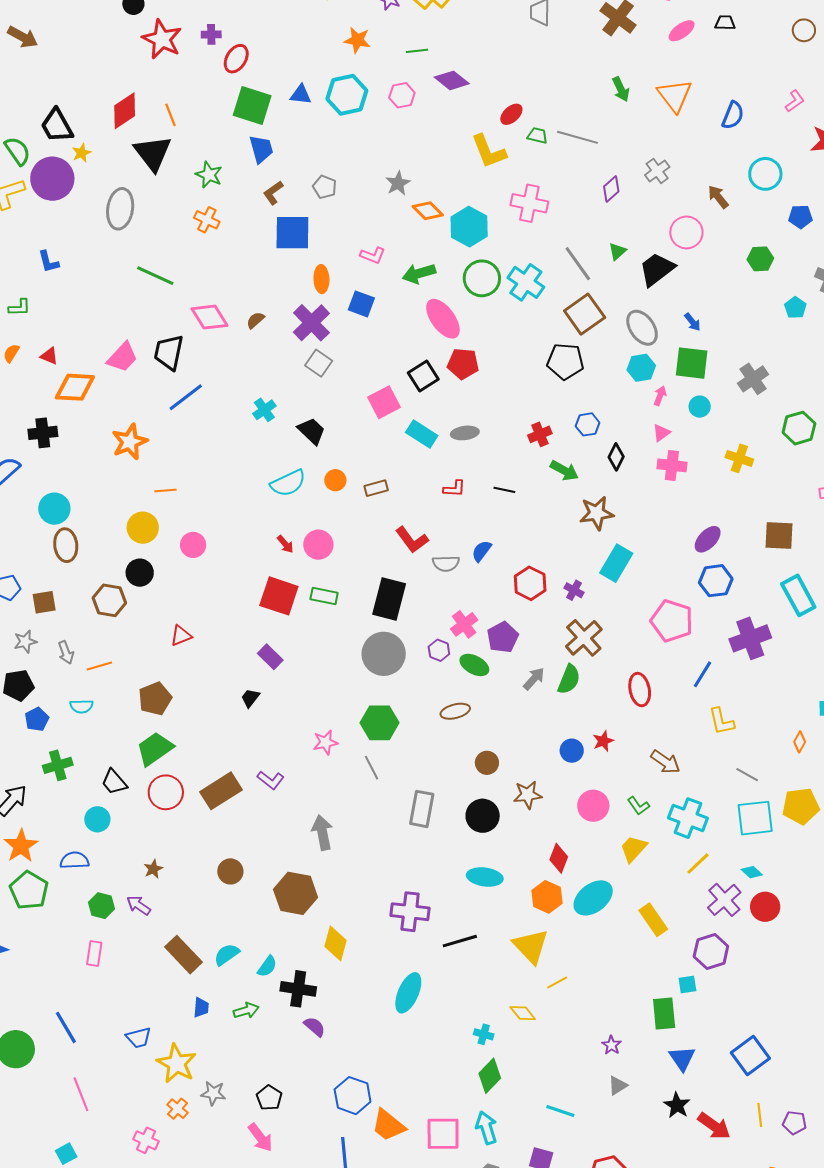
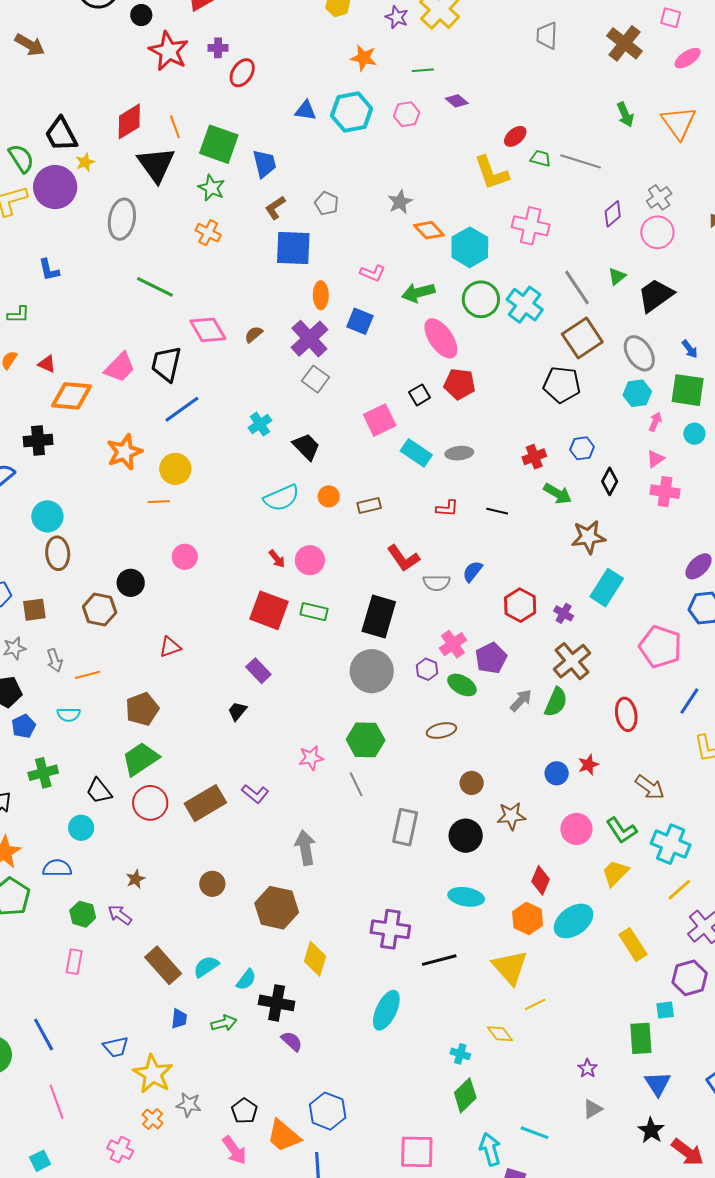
purple diamond: (452, 80) -> (457, 101), size x0.7
green square: (252, 106) -> (219, 144), moved
pink circle: (686, 232) -> (657, 232), moved
black square: (423, 376) -> (420, 395), size x0.7
yellow circle: (143, 528) -> (175, 469), moved
green L-shape: (638, 806) -> (621, 830), size x1.4
orange trapezoid: (388, 1125) -> (284, 1136), moved
cyan arrow: (486, 1128) -> (490, 1149), moved

